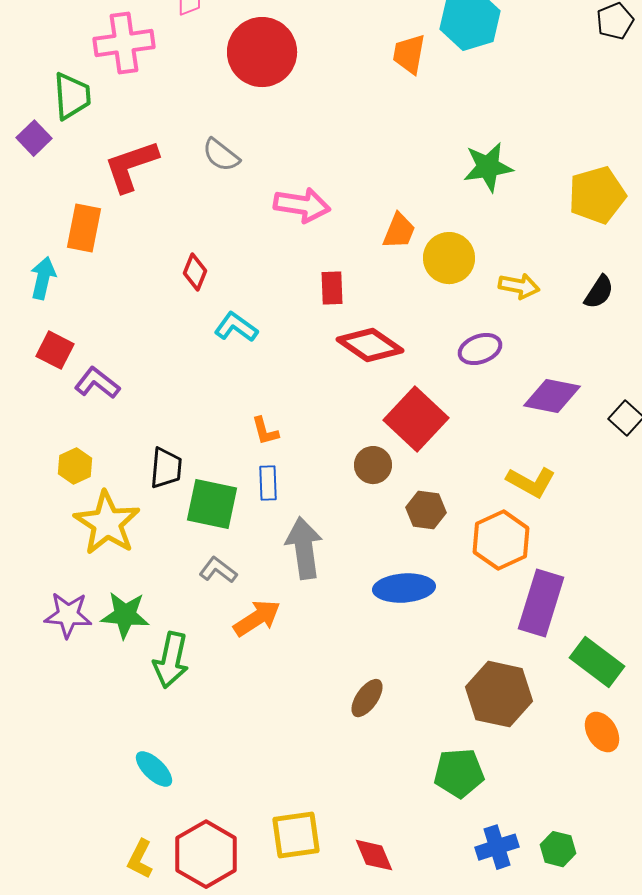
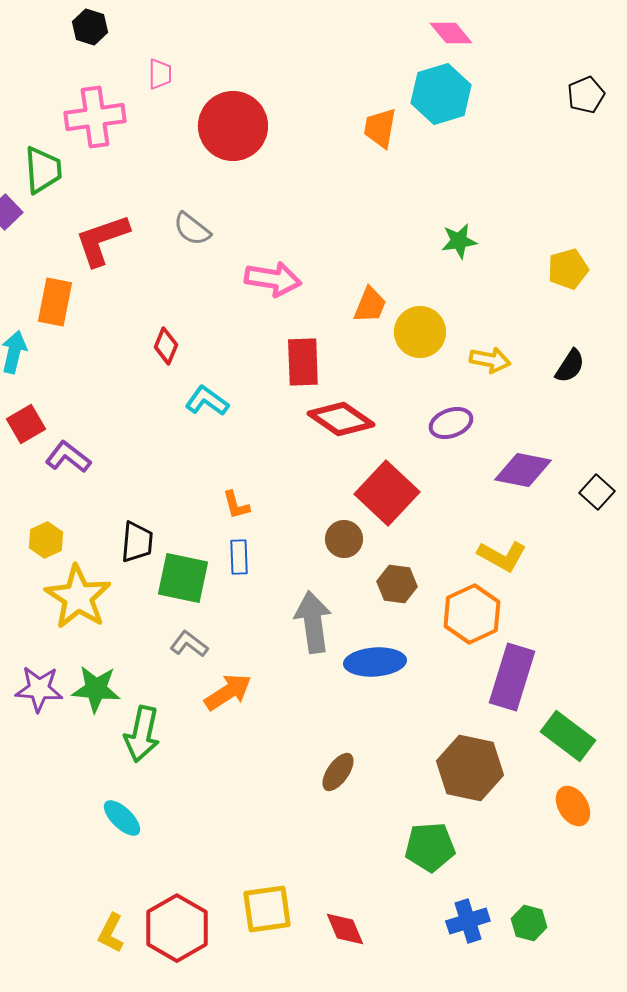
green star: (488, 167) -> (459, 241), size x0.7
yellow pentagon: (597, 195) -> (568, 269), size x0.7
red rectangle: (332, 288) -> (303, 362), size x1.4
red square: (55, 350) -> (26, 424), turned 33
gray arrow: (304, 548) -> (313, 622), moved
cyan ellipse: (154, 769) -> (122, 818), moved

